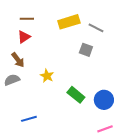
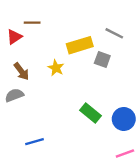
yellow rectangle: (69, 22) -> (80, 45), moved
red triangle: (24, 37) -> (14, 37), moved
yellow star: (47, 76) -> (56, 68), moved

